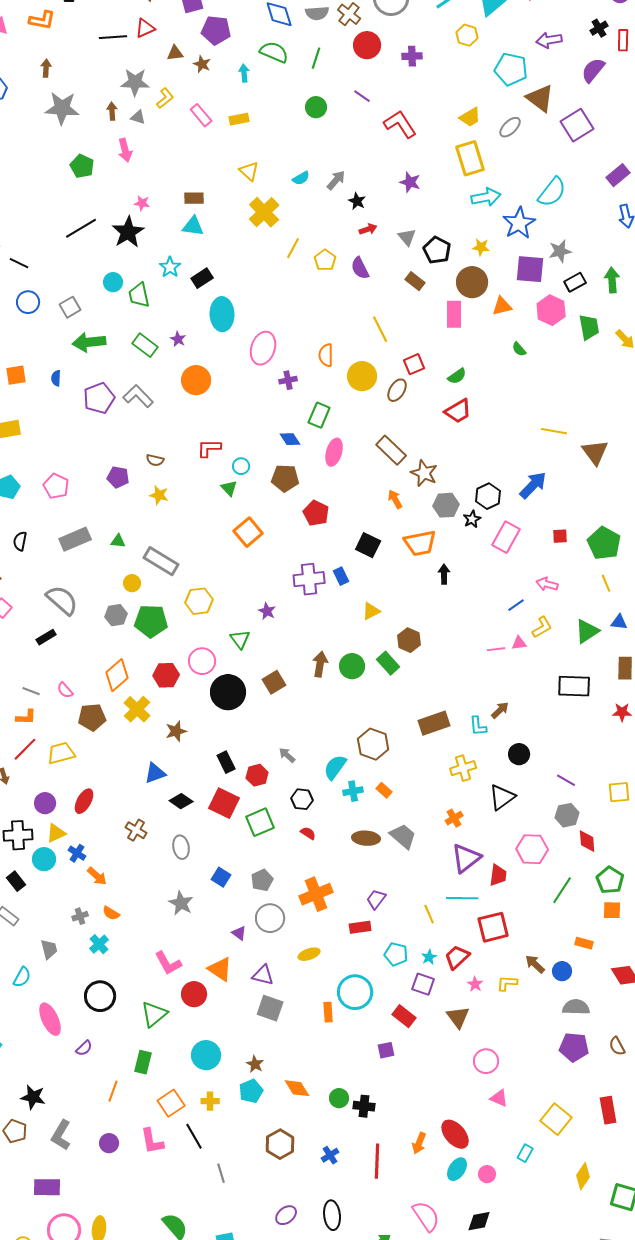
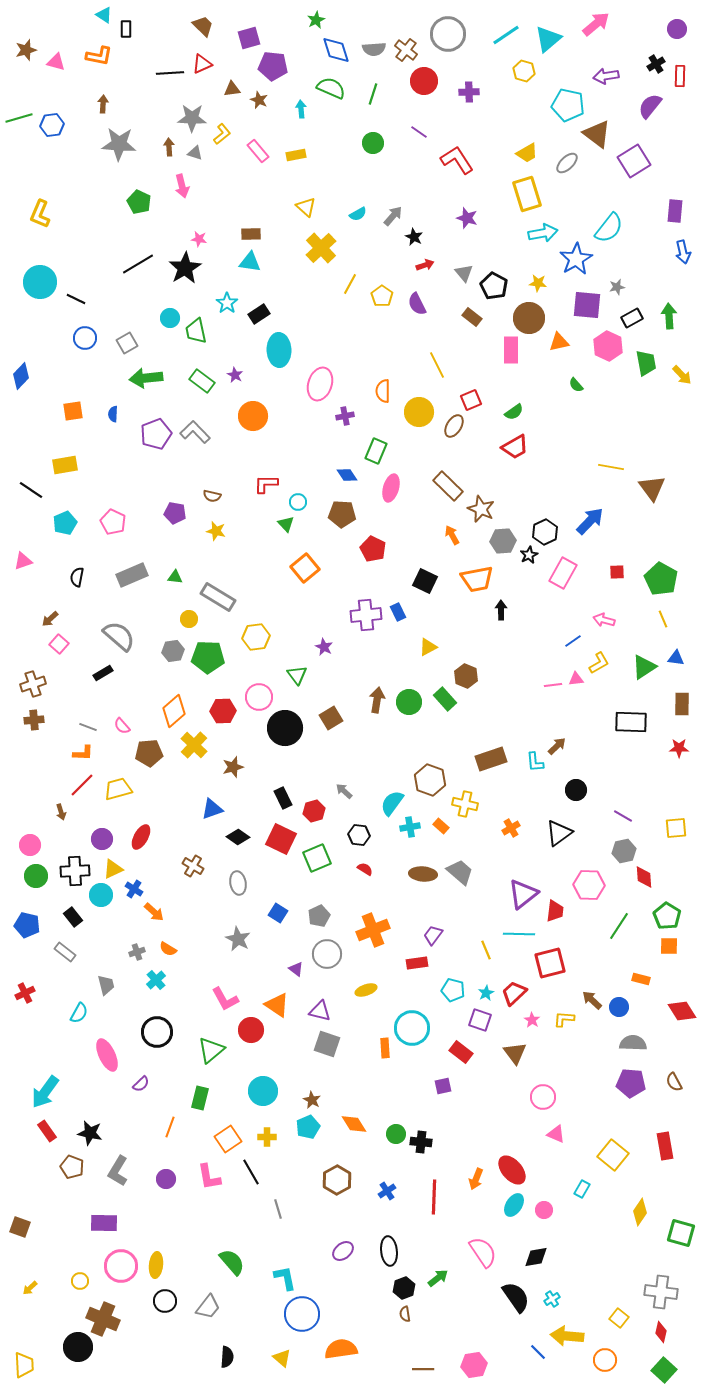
purple rectangle: (618, 175) -> (675, 211), turned -45
gray star: (560, 251) -> (617, 287), size x0.7
yellow cross: (463, 768) -> (465, 804), moved, turned 30
orange cross: (454, 818) -> (511, 828), moved

